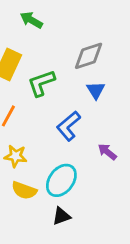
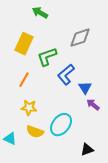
blue triangle: (96, 90) -> (85, 88), moved
blue L-shape: (69, 126) -> (66, 75), moved
black triangle: (61, 216) -> (87, 150), moved

